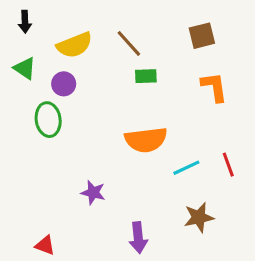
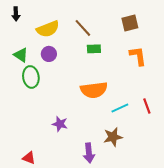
green triangle: (25, 68) -> (21, 55), moved
purple circle: (64, 84) -> (49, 54), moved
brown star: (199, 217) -> (113, 137), moved

